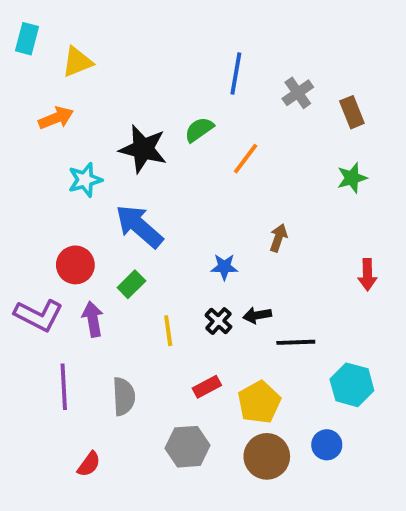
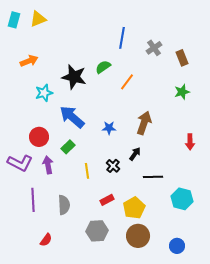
yellow triangle: (77, 62) -> (38, 19), moved
brown arrow: (278, 238) -> (144, 123), size x1.6
blue star: (224, 267) -> (109, 128), moved
black arrow: (257, 315) -> (135, 154), moved, turned 136
blue circle: (327, 445) -> (177, 246), moved

